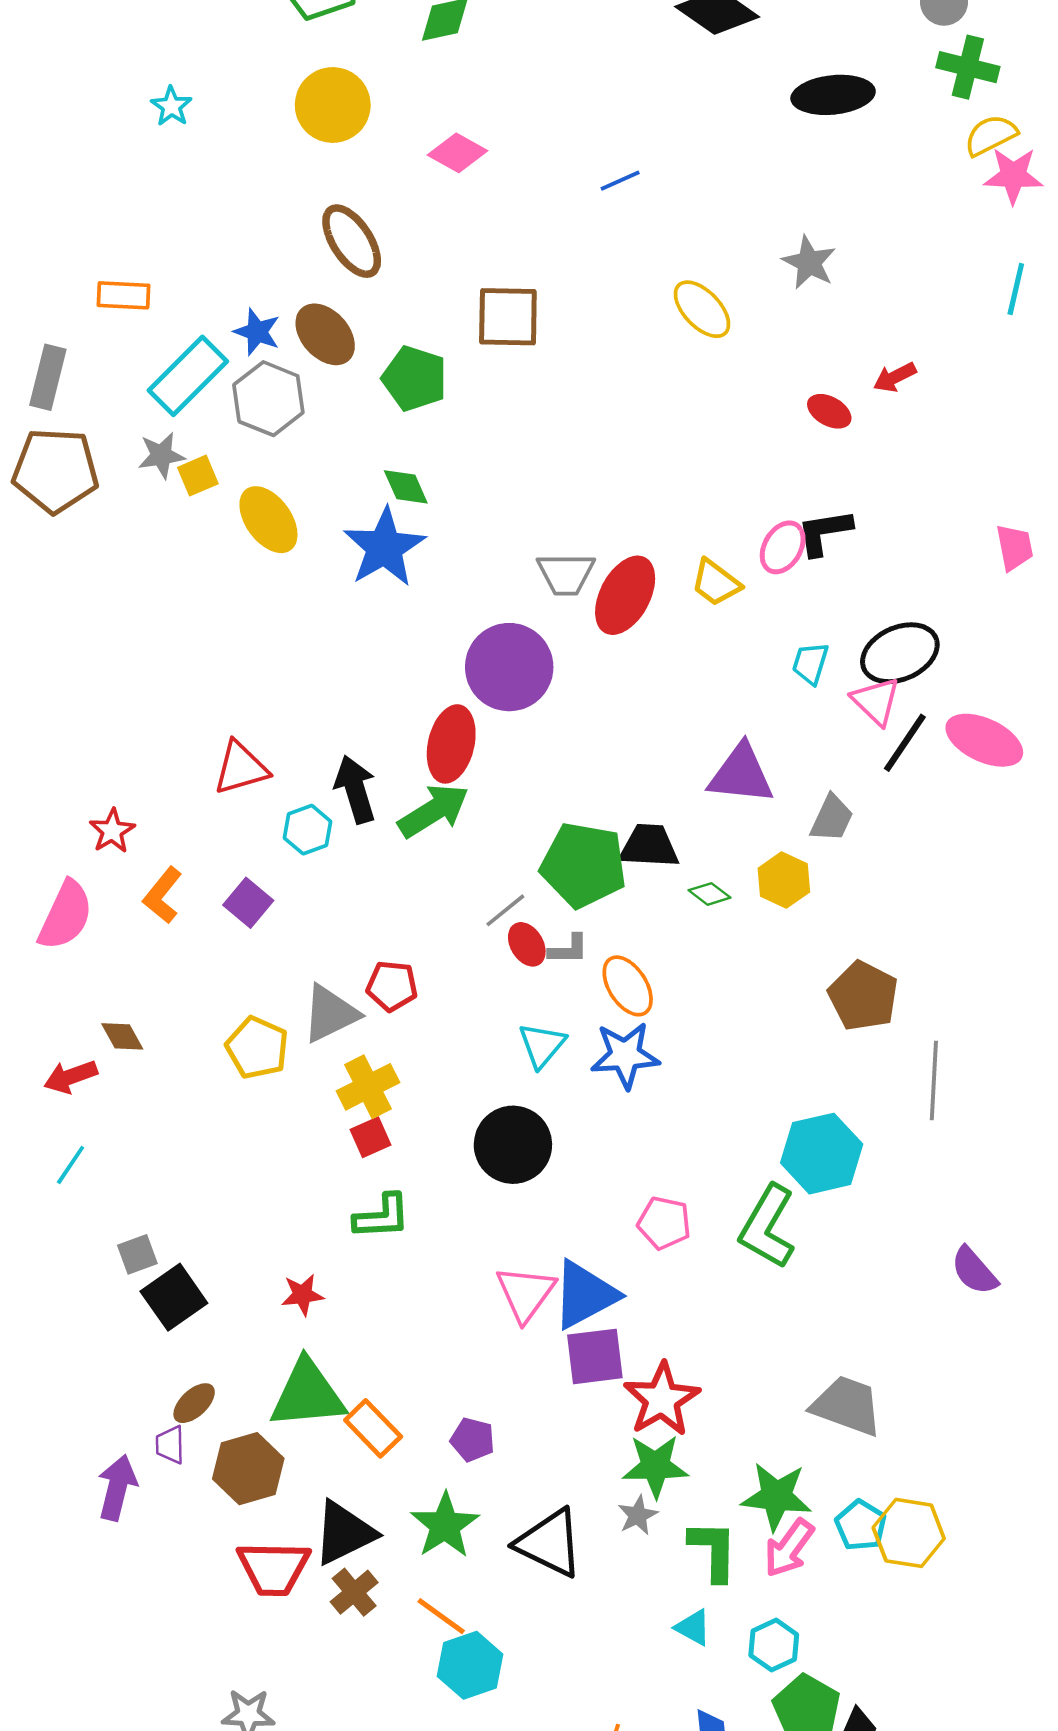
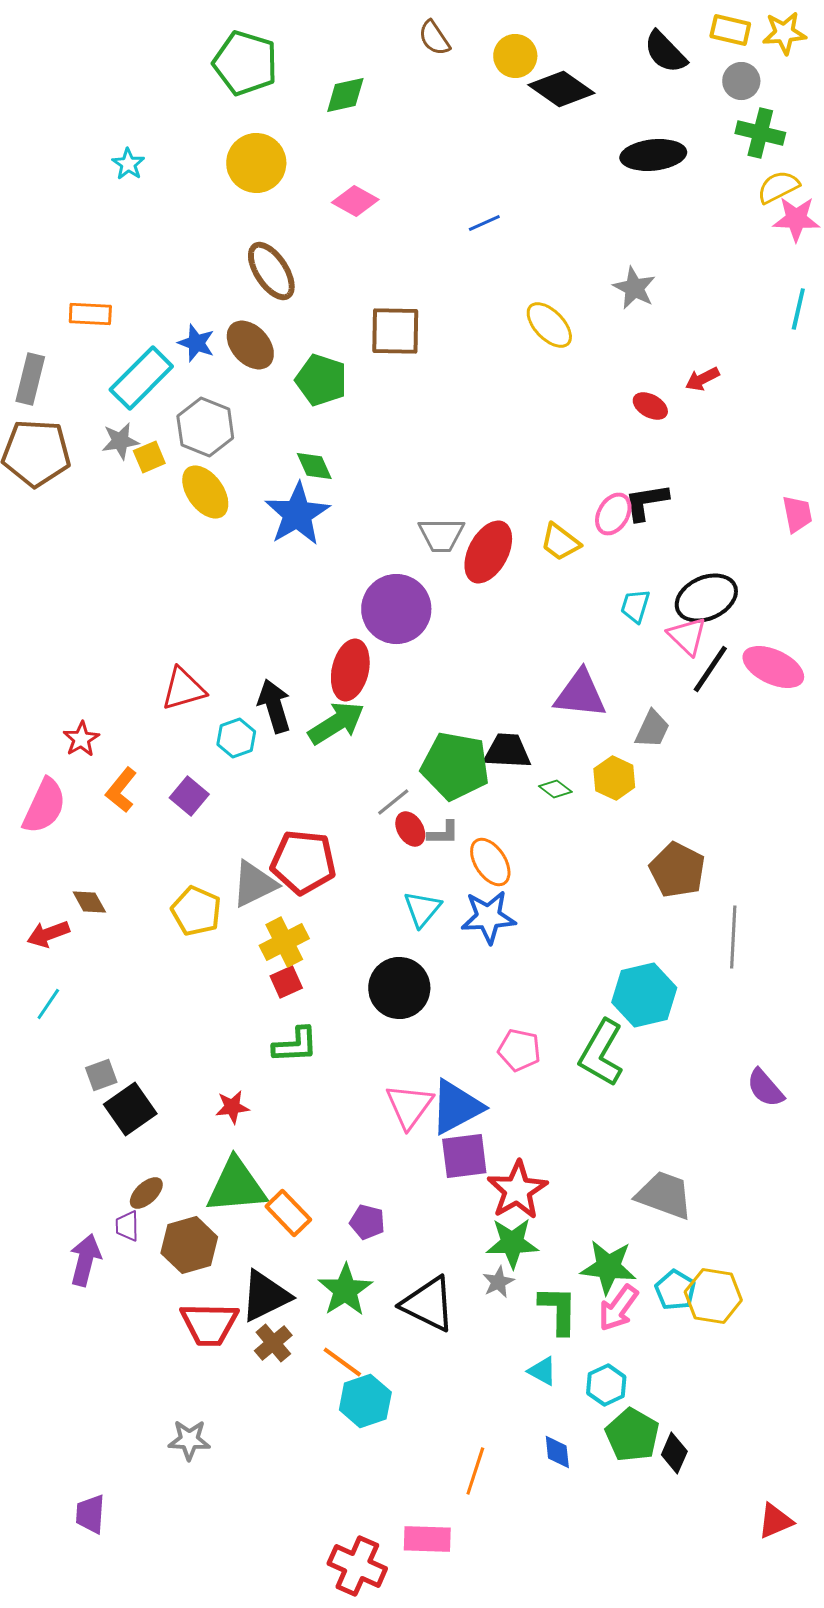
gray hexagon: (268, 399) -> (205, 427), moved
red pentagon: (392, 986) -> (303, 862), size x1.6

